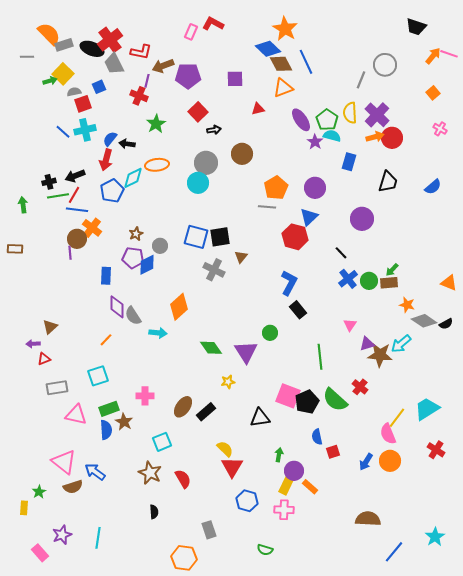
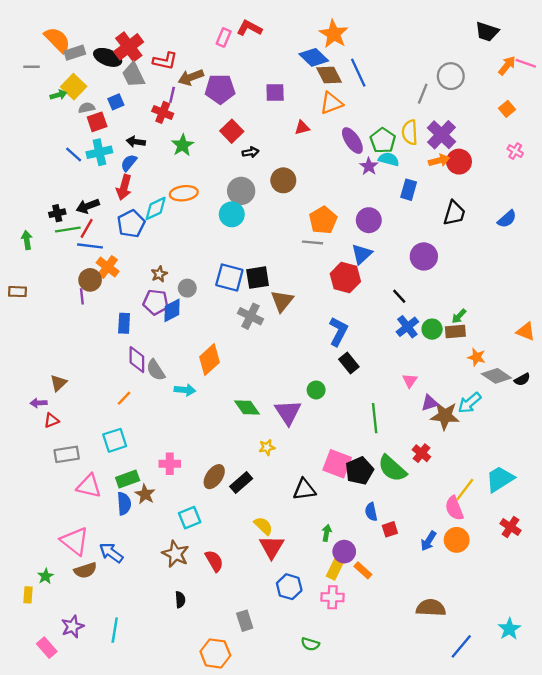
black arrow: (127, 144) -> (136, 142), moved
brown triangle: (241, 257) -> (282, 301), size x1.5

